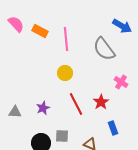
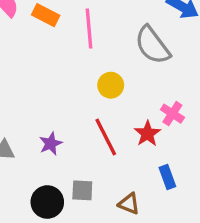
yellow circle: (65, 73) -> (111, 85), moved
pink cross: (121, 82) -> (172, 114), moved

